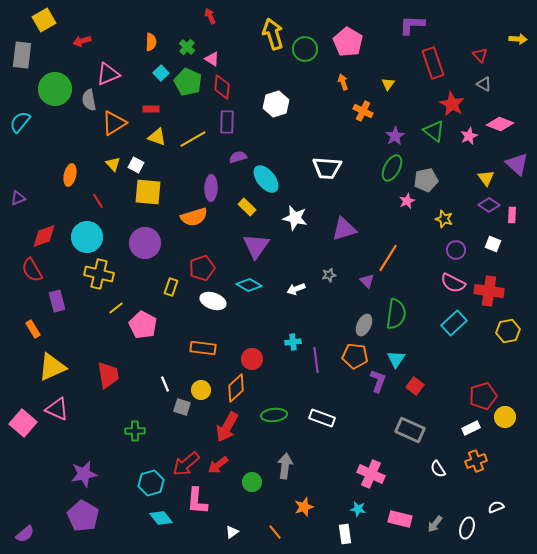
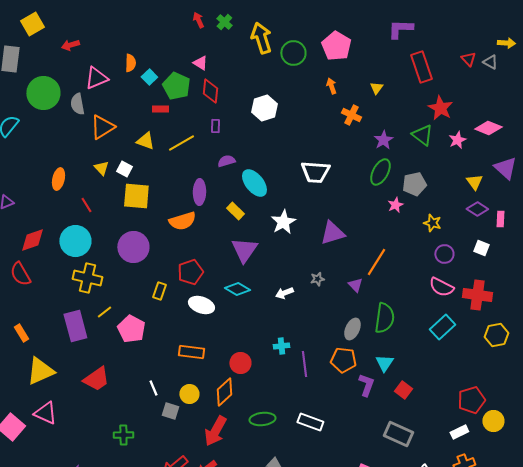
orange semicircle: (151, 42) -> (130, 63), moved
green cross: (187, 47) -> (224, 22), moved
gray triangle: (484, 84) -> (490, 62), moved
red rectangle: (151, 109) -> (160, 109), moved
purple rectangle: (227, 122) -> (215, 126), size x0.6
white star: (295, 218) -> (283, 222), turned 30
purple rectangle: (57, 301) -> (75, 326), moved, size x1.4
red trapezoid: (108, 375) -> (96, 379), turned 64

